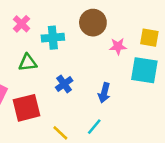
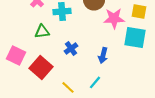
pink star: (118, 46) -> (114, 18), size x1.5
red square: (26, 108) -> (41, 67), turned -35

